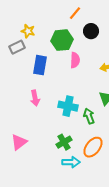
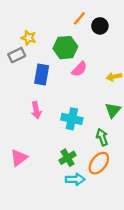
black circle: (91, 31) -> (100, 26), moved
pink semicircle: (75, 60) -> (79, 69), turned 42
green arrow: (89, 116) -> (102, 137), moved

